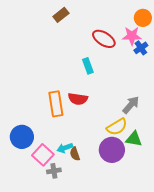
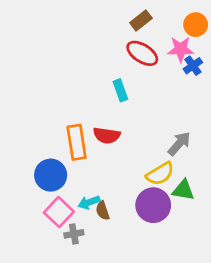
brown rectangle: (61, 15) -> (141, 21), moved
blue circle: (22, 137) -> (51, 175), moved

